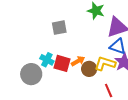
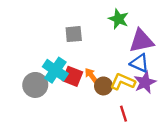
cyan cross: (47, 60) -> (55, 70), size x1.5
orange arrow: (78, 61) -> (91, 76), turned -104

